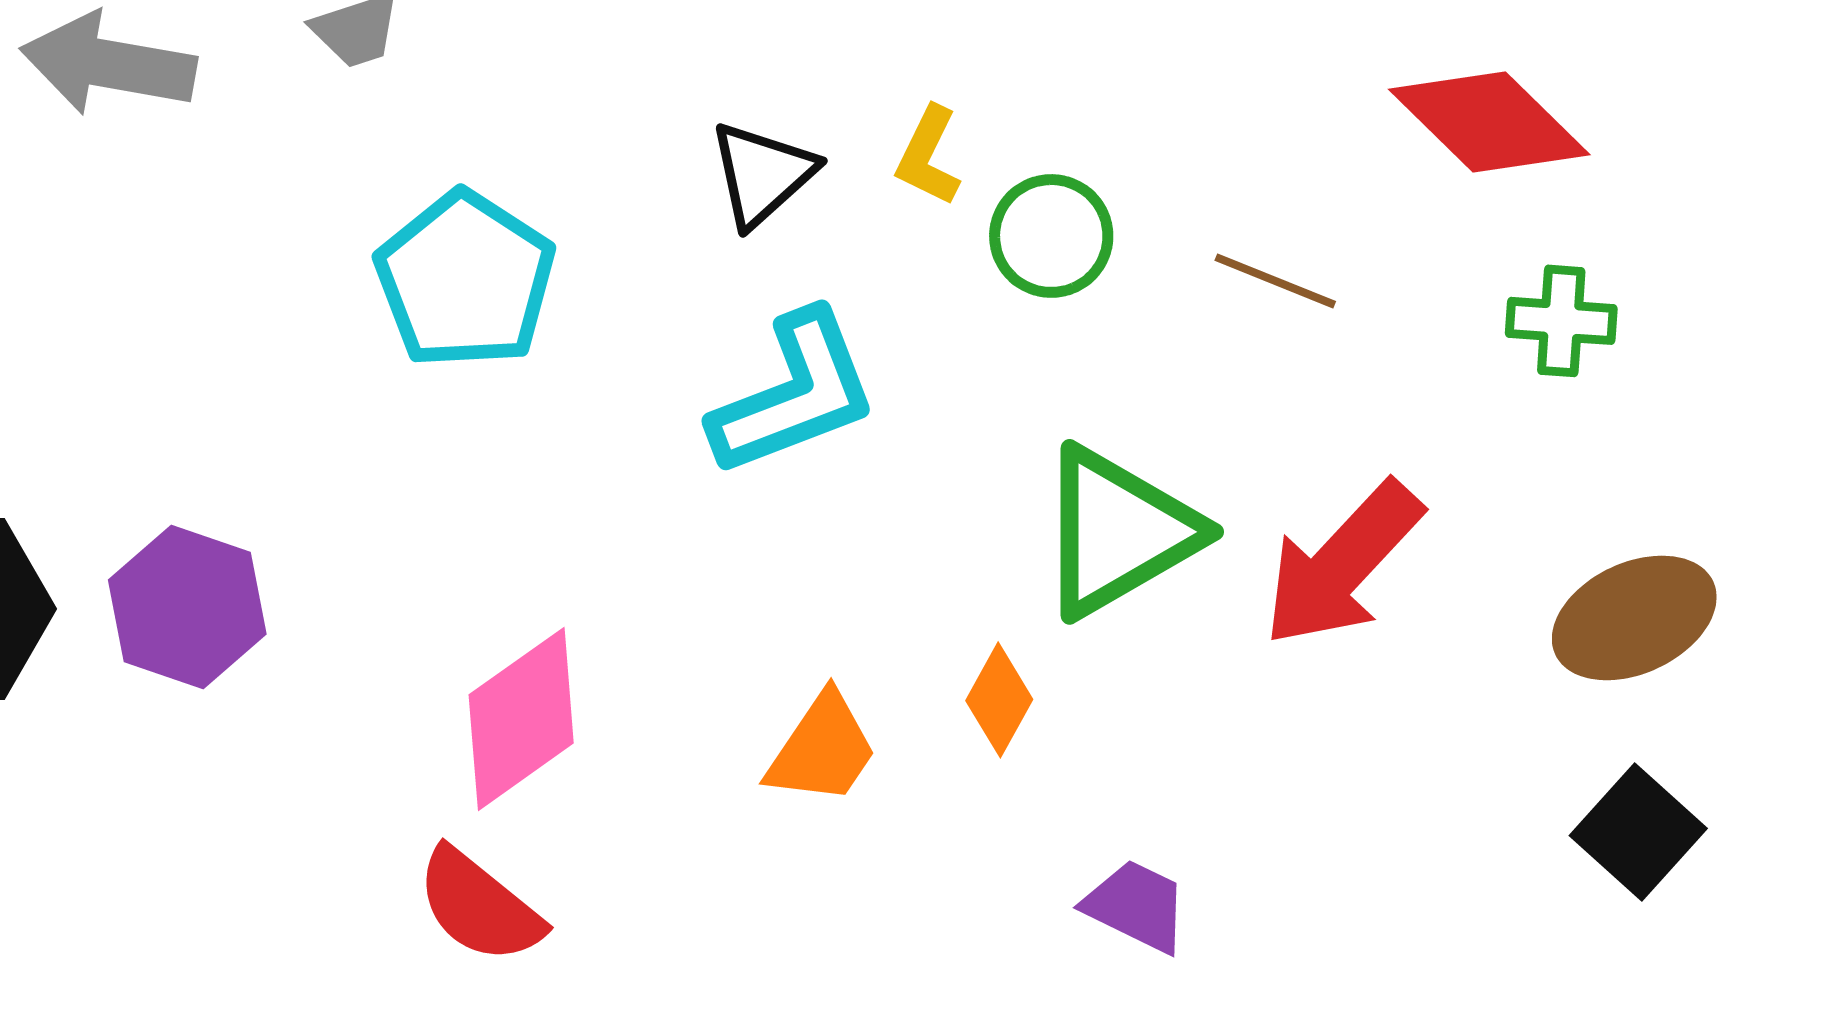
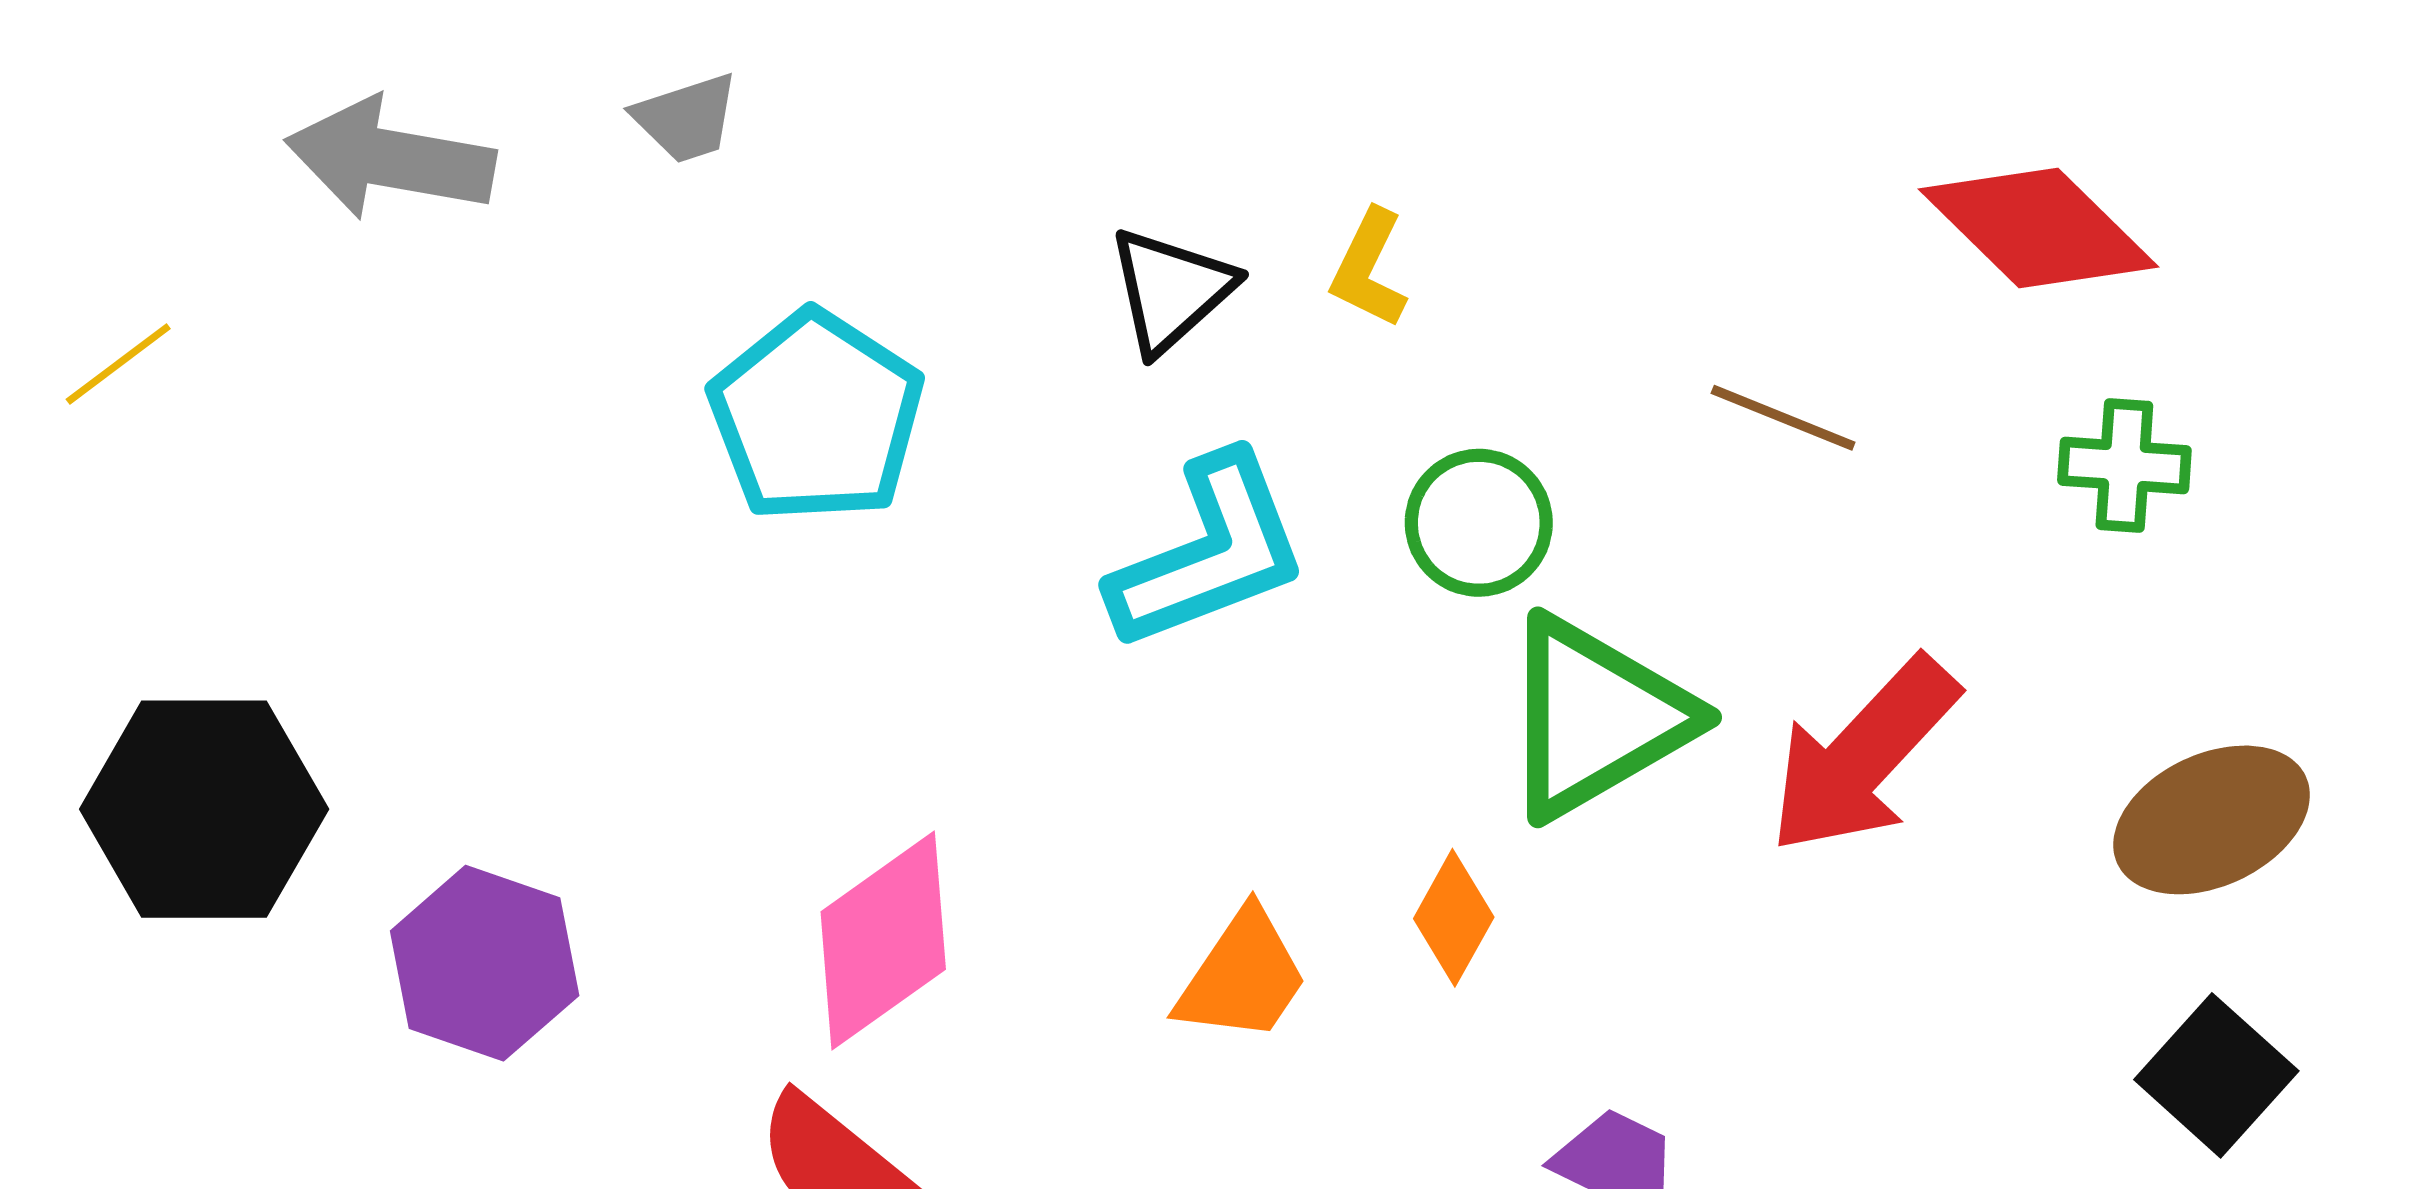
green circle: (1051, 236) -> (1479, 523), moved
purple hexagon: (187, 607) -> (485, 963), moved

